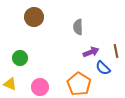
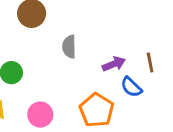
gray semicircle: (78, 27) -> (69, 47), moved

